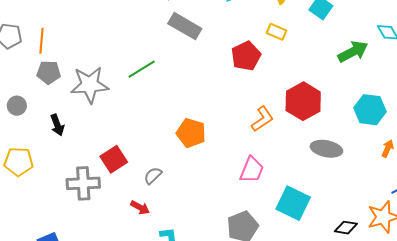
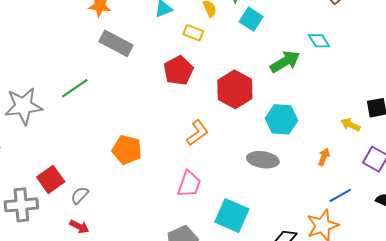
yellow rectangle: (276, 32) -> (193, 33), moved
red hexagon: (303, 101) -> (235, 89), moved
cyan hexagon: (370, 110) -> (281, 119), moved
gray semicircle: (153, 176) -> (80, 195), moved

